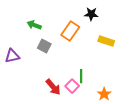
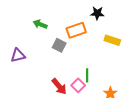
orange rectangle: (70, 31) -> (76, 30), turned 36
gray square: (44, 46) -> (59, 45), moved

